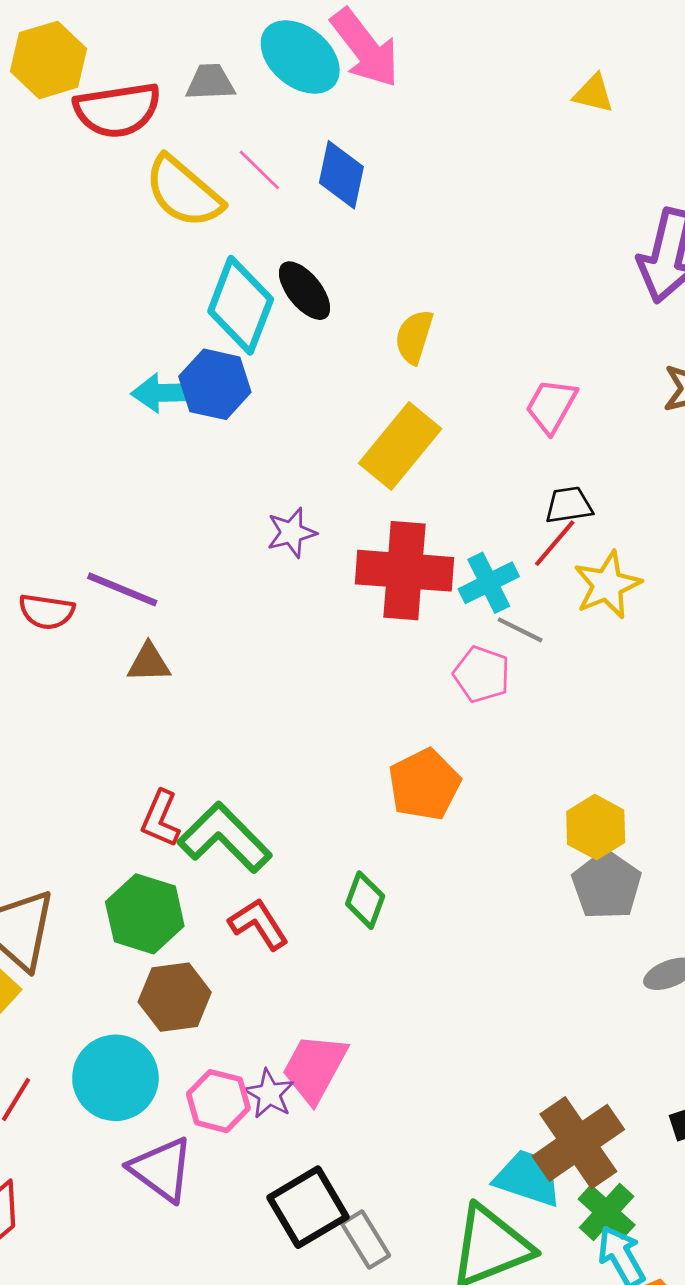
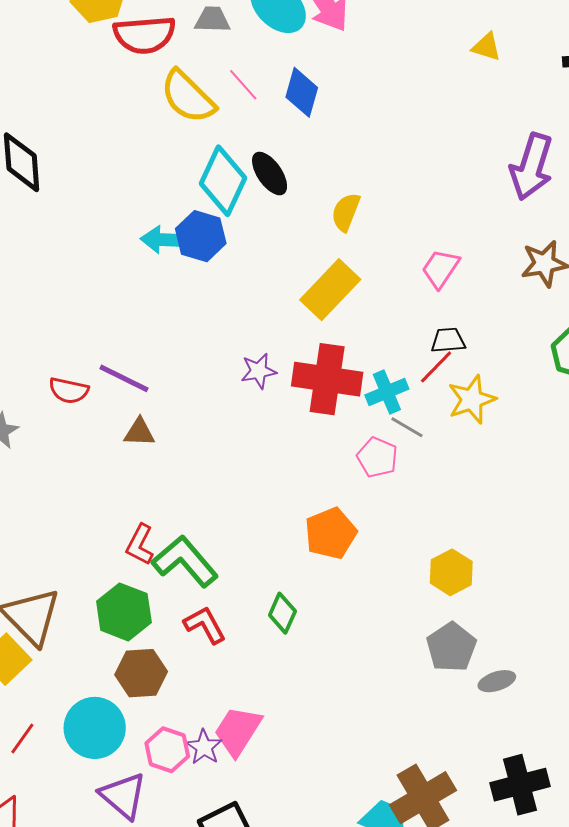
purple star: (291, 533) -> (259, 371), moved
gray pentagon: (607, 885) -> (451, 647), moved

